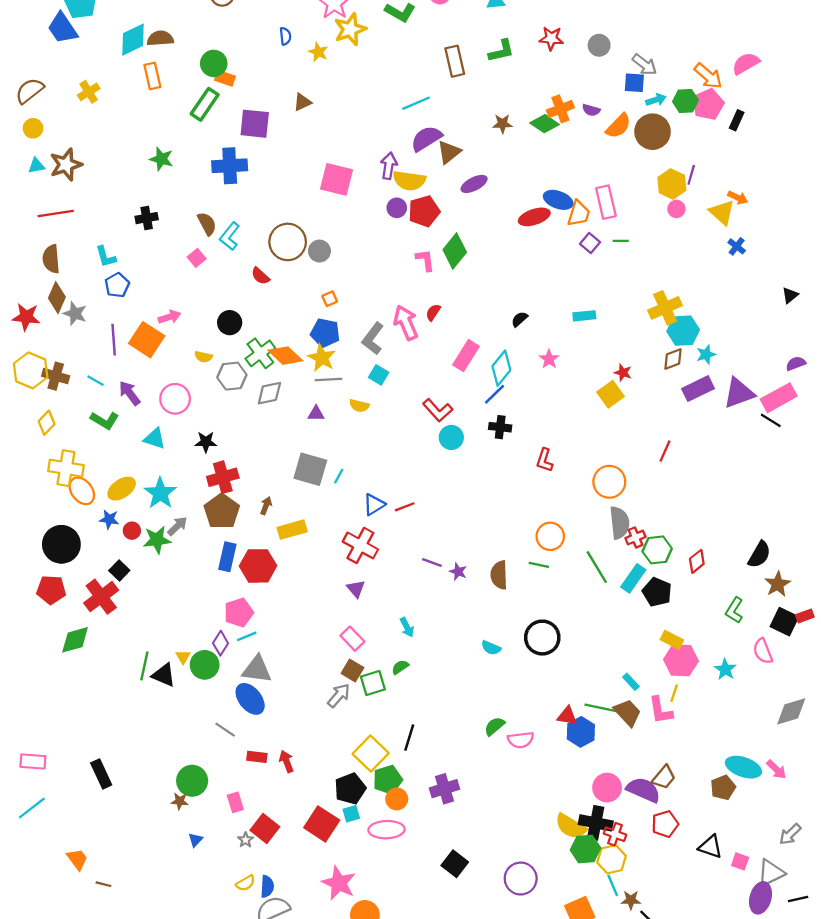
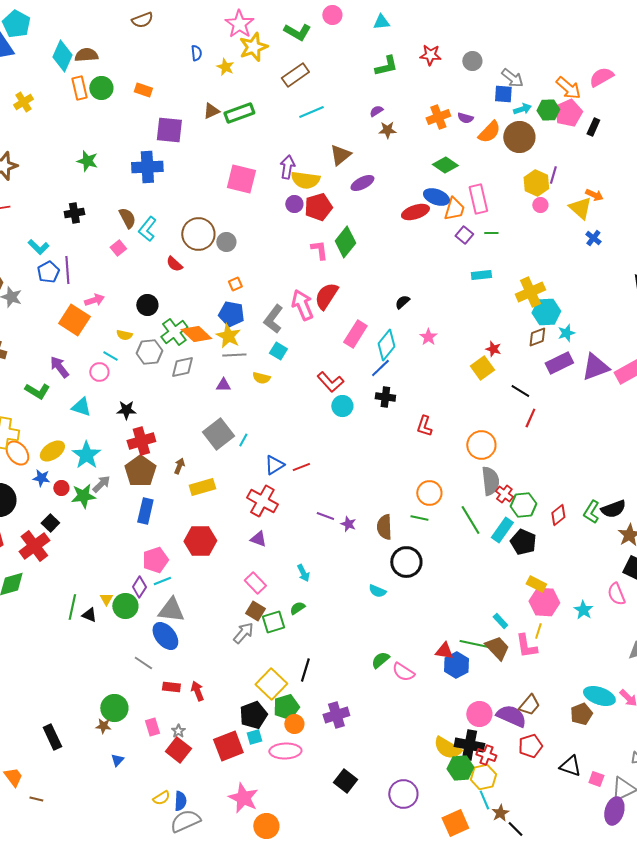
cyan diamond: (133, 40) -> (62, 56), turned -40
brown rectangle: (455, 61) -> (295, 75), moved, turned 68
green circle: (214, 63) -> (101, 88), moved
green rectangle: (205, 104) -> (239, 113), moved, turned 36
green diamond: (545, 124) -> (445, 165), moved
purple semicircle: (426, 138) -> (376, 111), moved, size x0.5
cyan L-shape: (106, 257) -> (38, 247), turned -30
red semicircle: (433, 312) -> (326, 296), size x1.8
cyan rectangle: (584, 316) -> (481, 275), moved
purple line: (114, 340) -> (67, 270), moved
cyan line: (95, 381) -> (110, 356), moved
pink circle: (175, 399) -> (99, 372), size x0.7
black line: (771, 420) -> (520, 391), moved
gray square: (310, 469) -> (218, 434), turned 36
red cross: (635, 537) -> (504, 494), turned -30
black semicircle: (759, 555) -> (613, 509), turned 40
red hexagon: (258, 566) -> (200, 541), moved
purple triangle: (356, 589) -> (258, 539), turned -30
green L-shape: (734, 610) -> (591, 512), moved
black circle: (542, 638) -> (406, 562), moved
black triangle: (164, 675) -> (89, 615), size x0.7
pink semicircle: (521, 740) -> (403, 672), turned 40
black rectangle: (101, 774) -> (52, 737), moved
red square: (322, 824) -> (228, 746), turned 36
gray star: (246, 840) -> (178, 731), moved
brown star: (631, 900) -> (500, 813), turned -30

